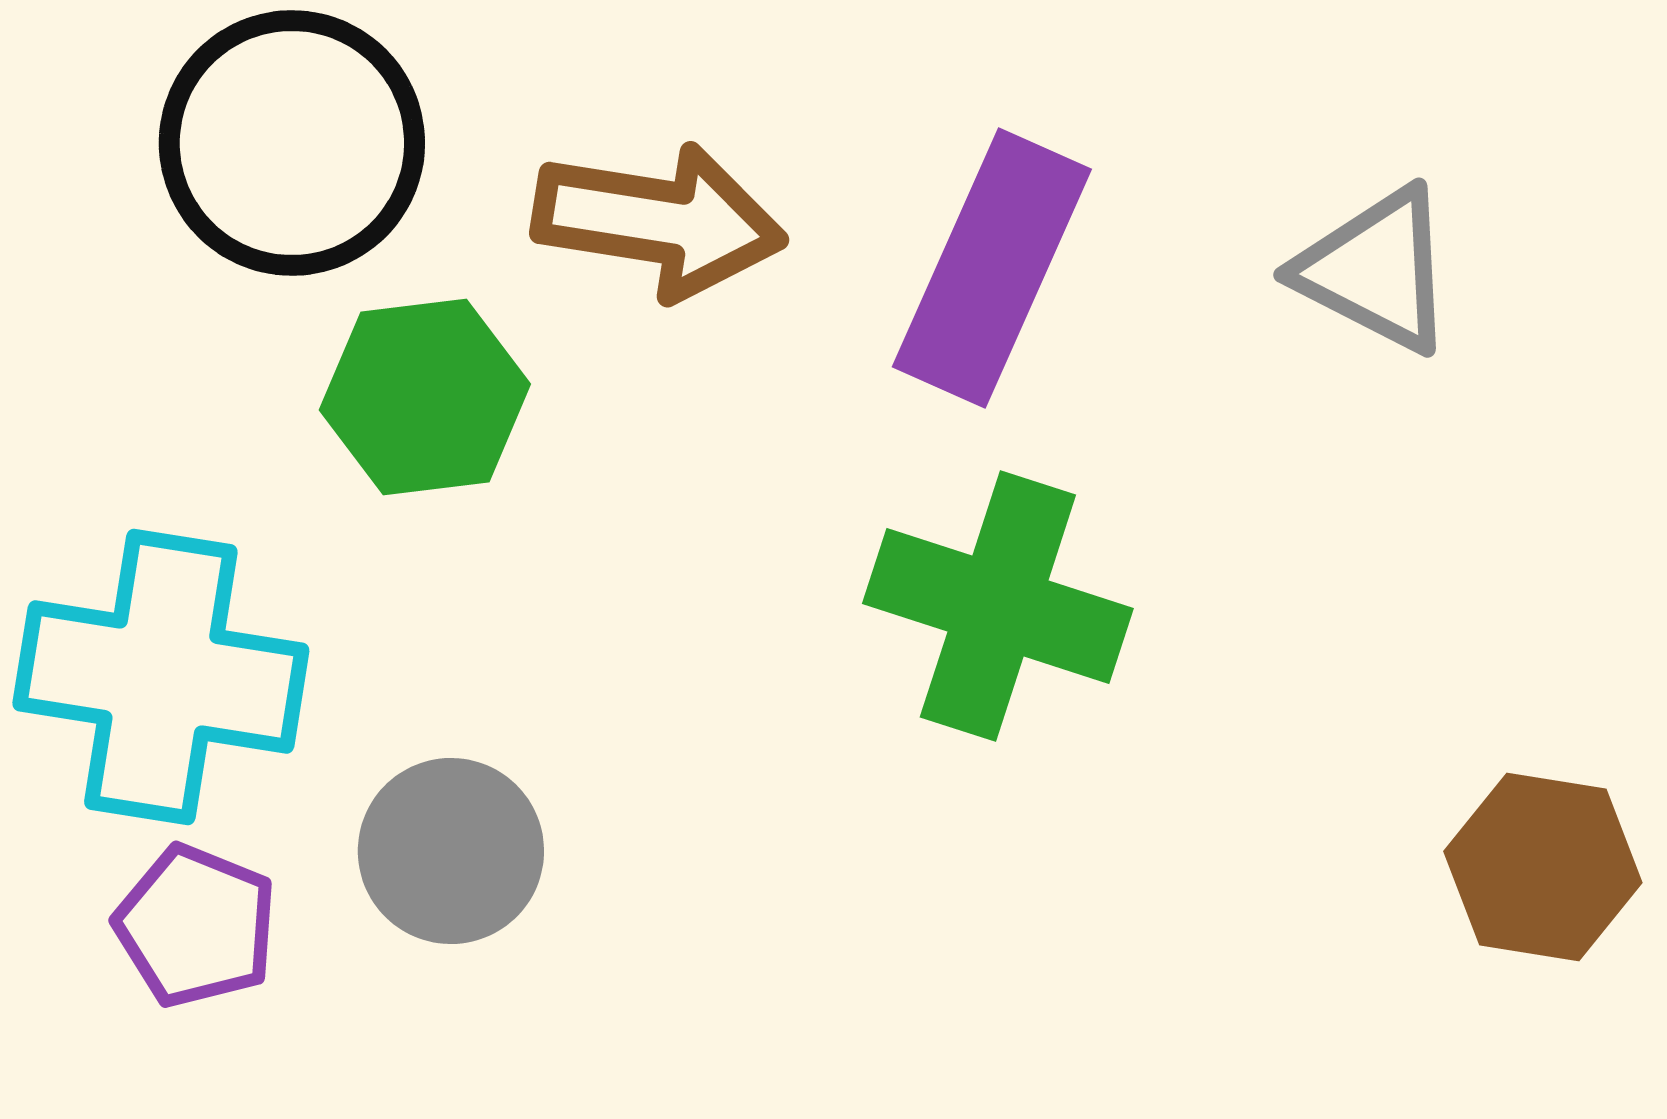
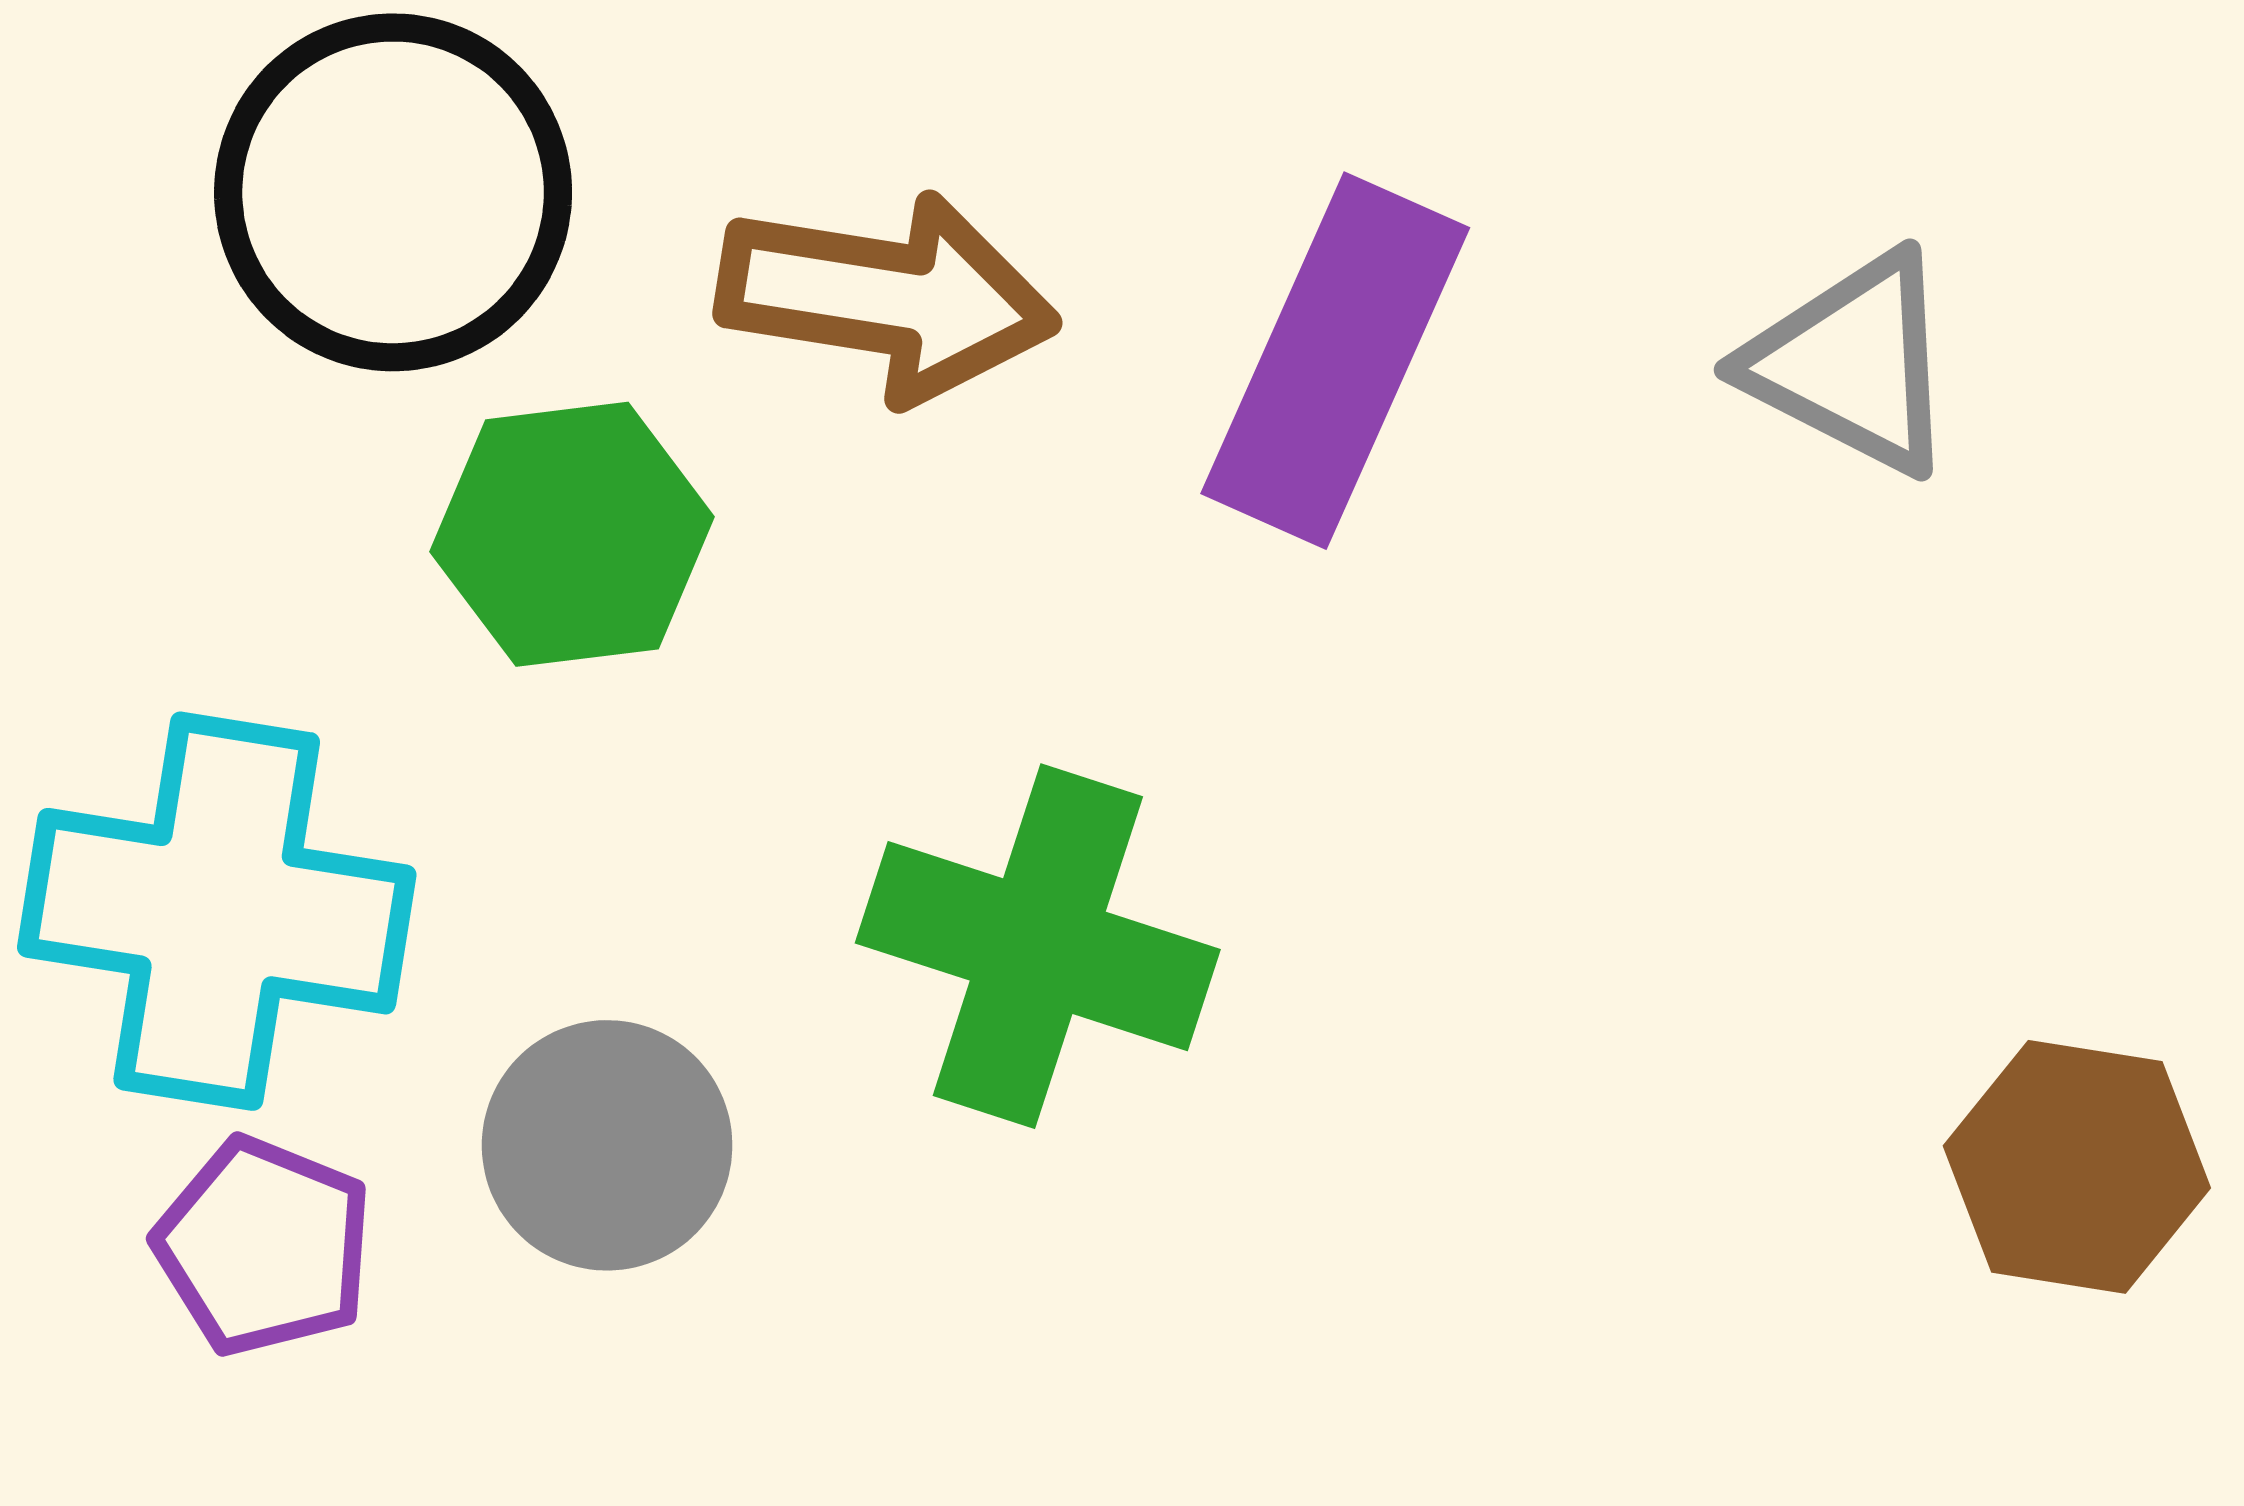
green cross: (998, 606) -> (1038, 946), moved

